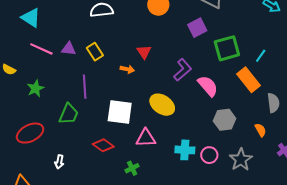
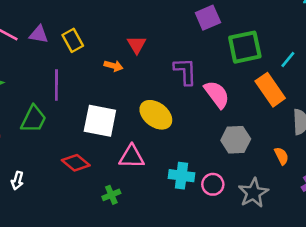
purple L-shape: (183, 70) -> (185, 71), turned -55

